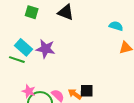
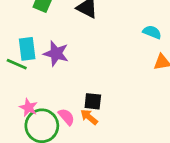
cyan rectangle: (24, 47) -> (27, 49), turned 36
black square: (87, 91) -> (93, 101), moved

